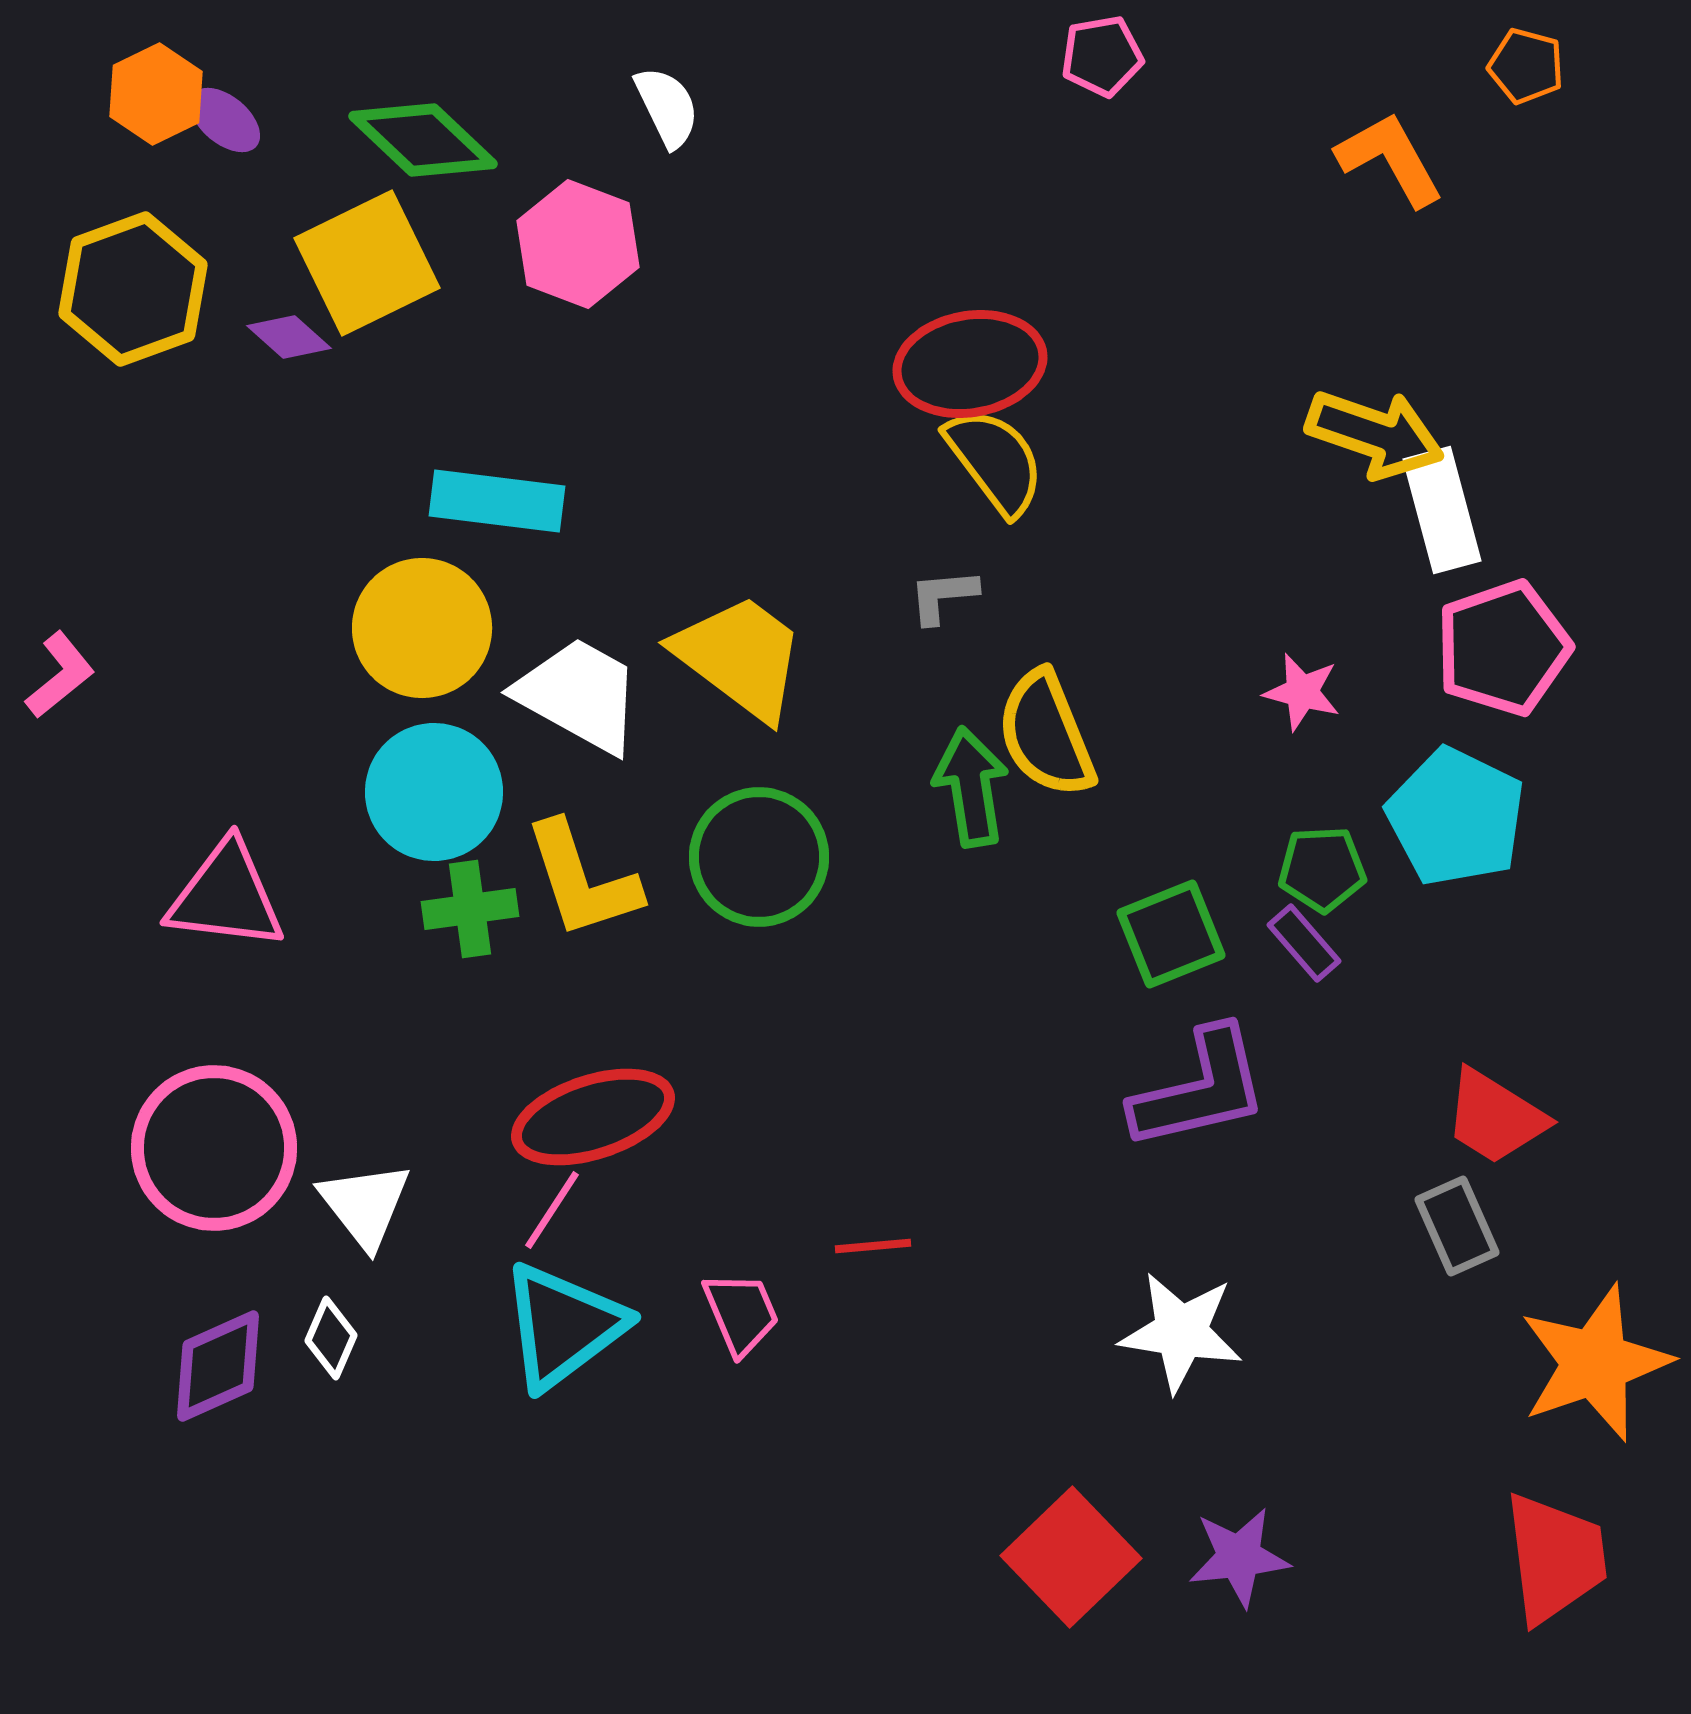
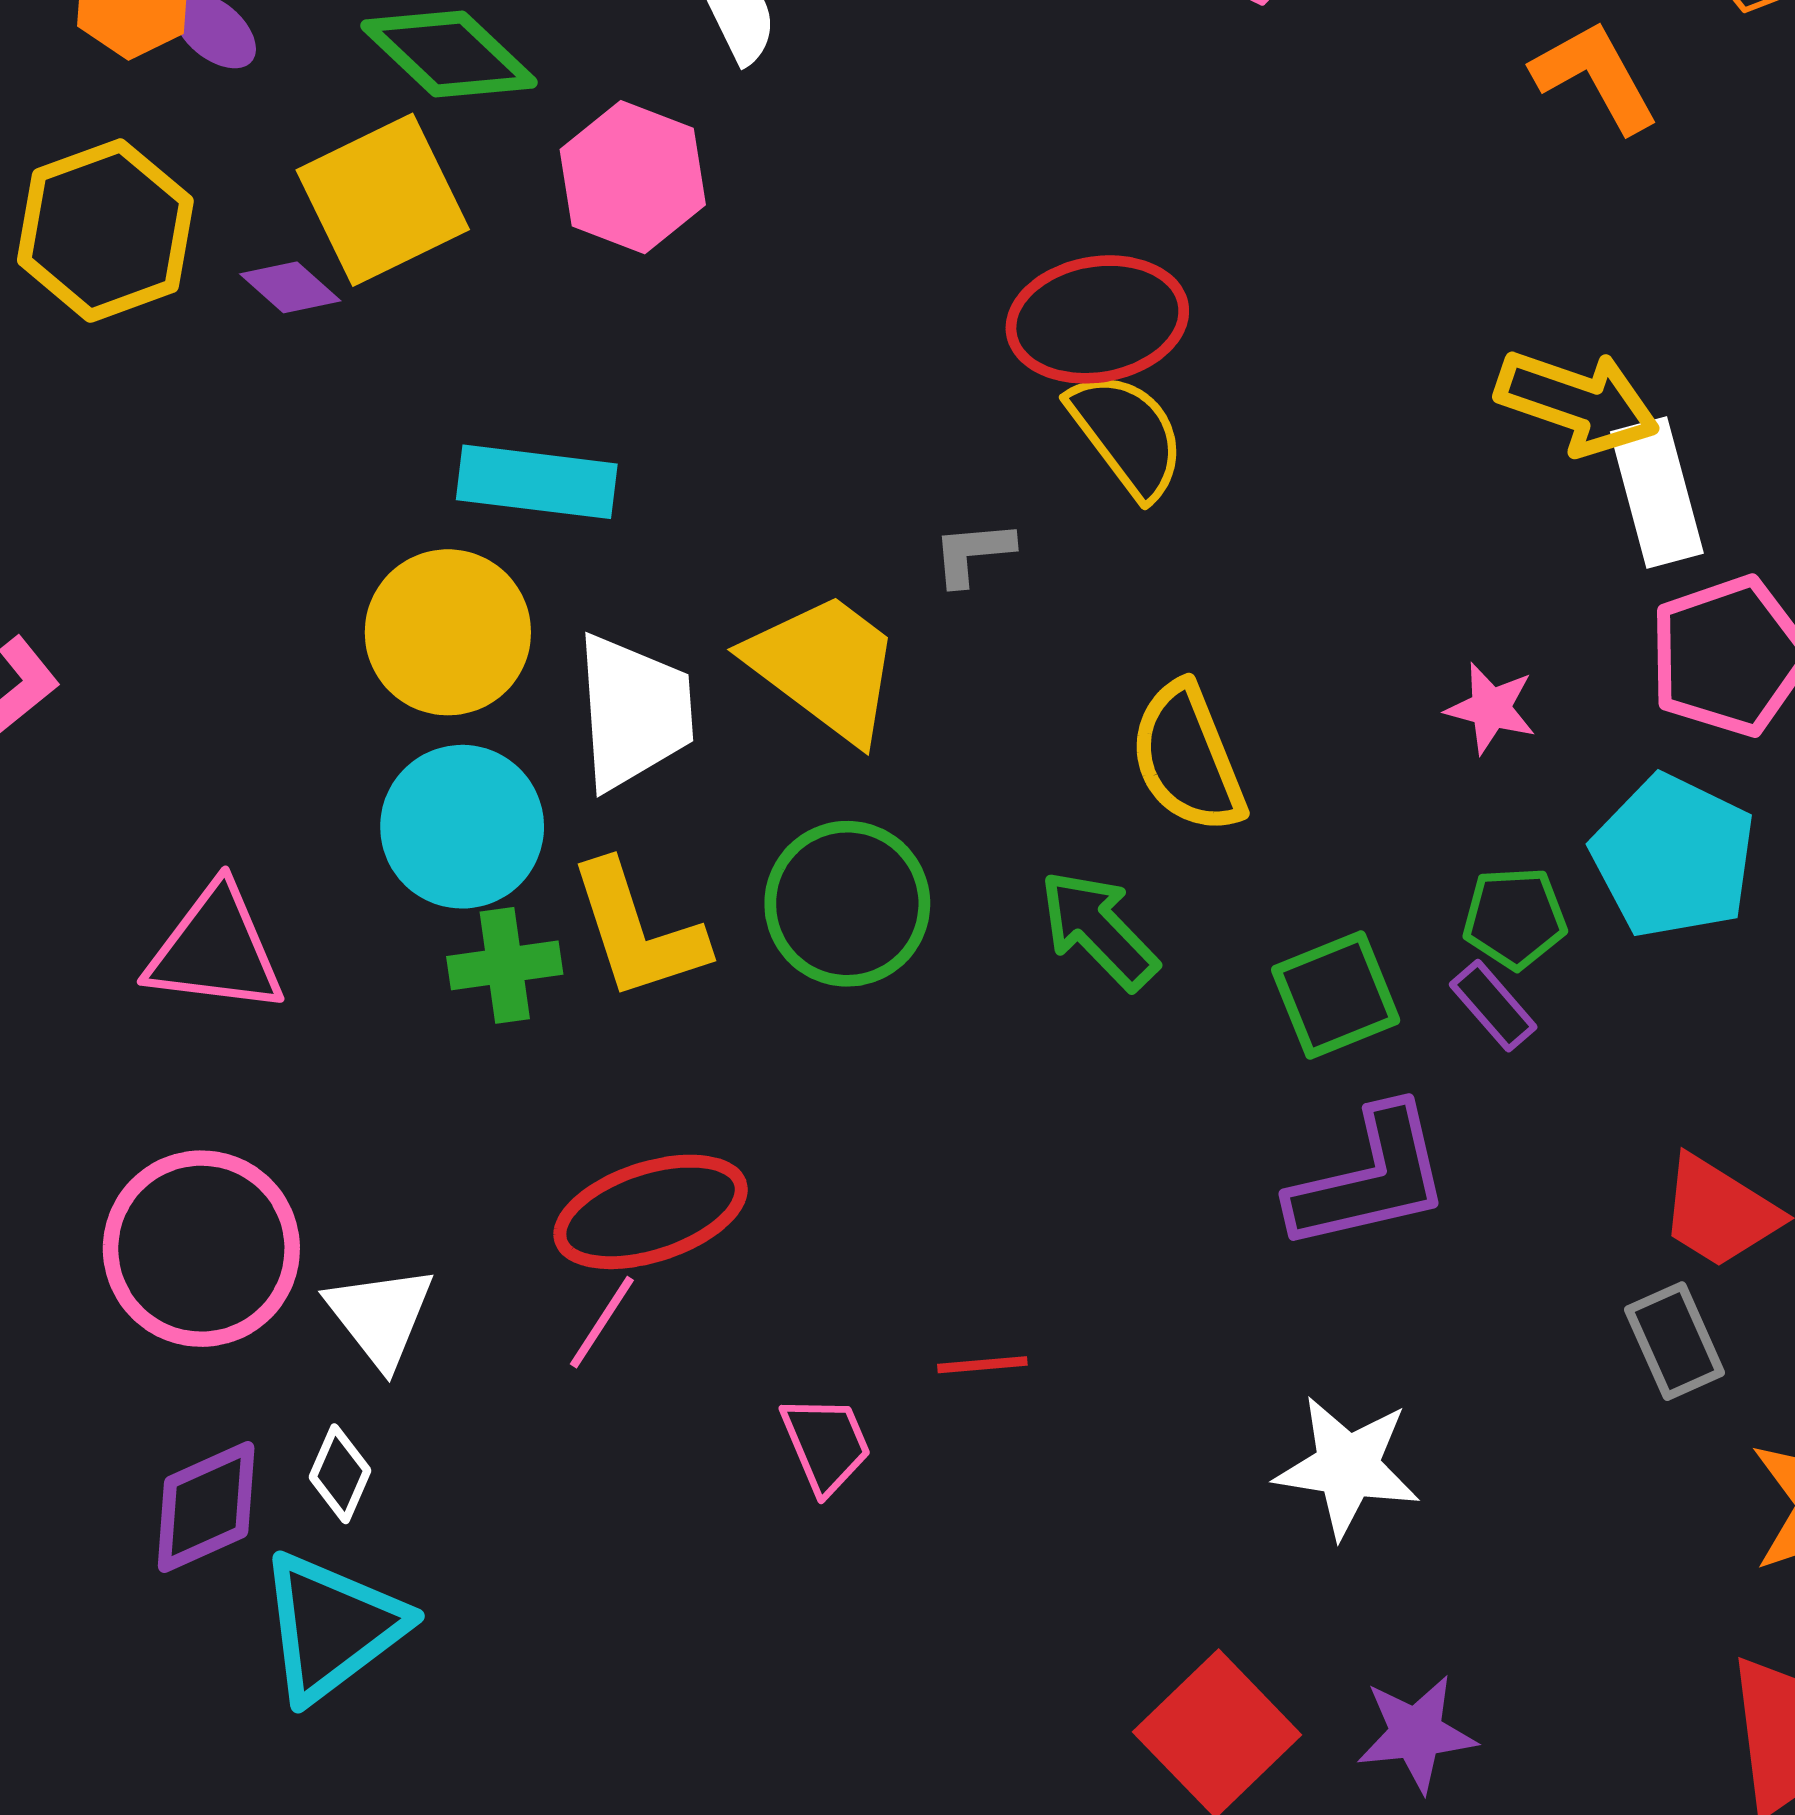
gray L-shape: (943, 596) -> (973, 553), moved
white trapezoid: (579, 695) -> (634, 712), turned 57
green arrow: (971, 787) -> (1099, 930), moved, turned -35
cyan triangle: (563, 1326) -> (332, 1627), moved

